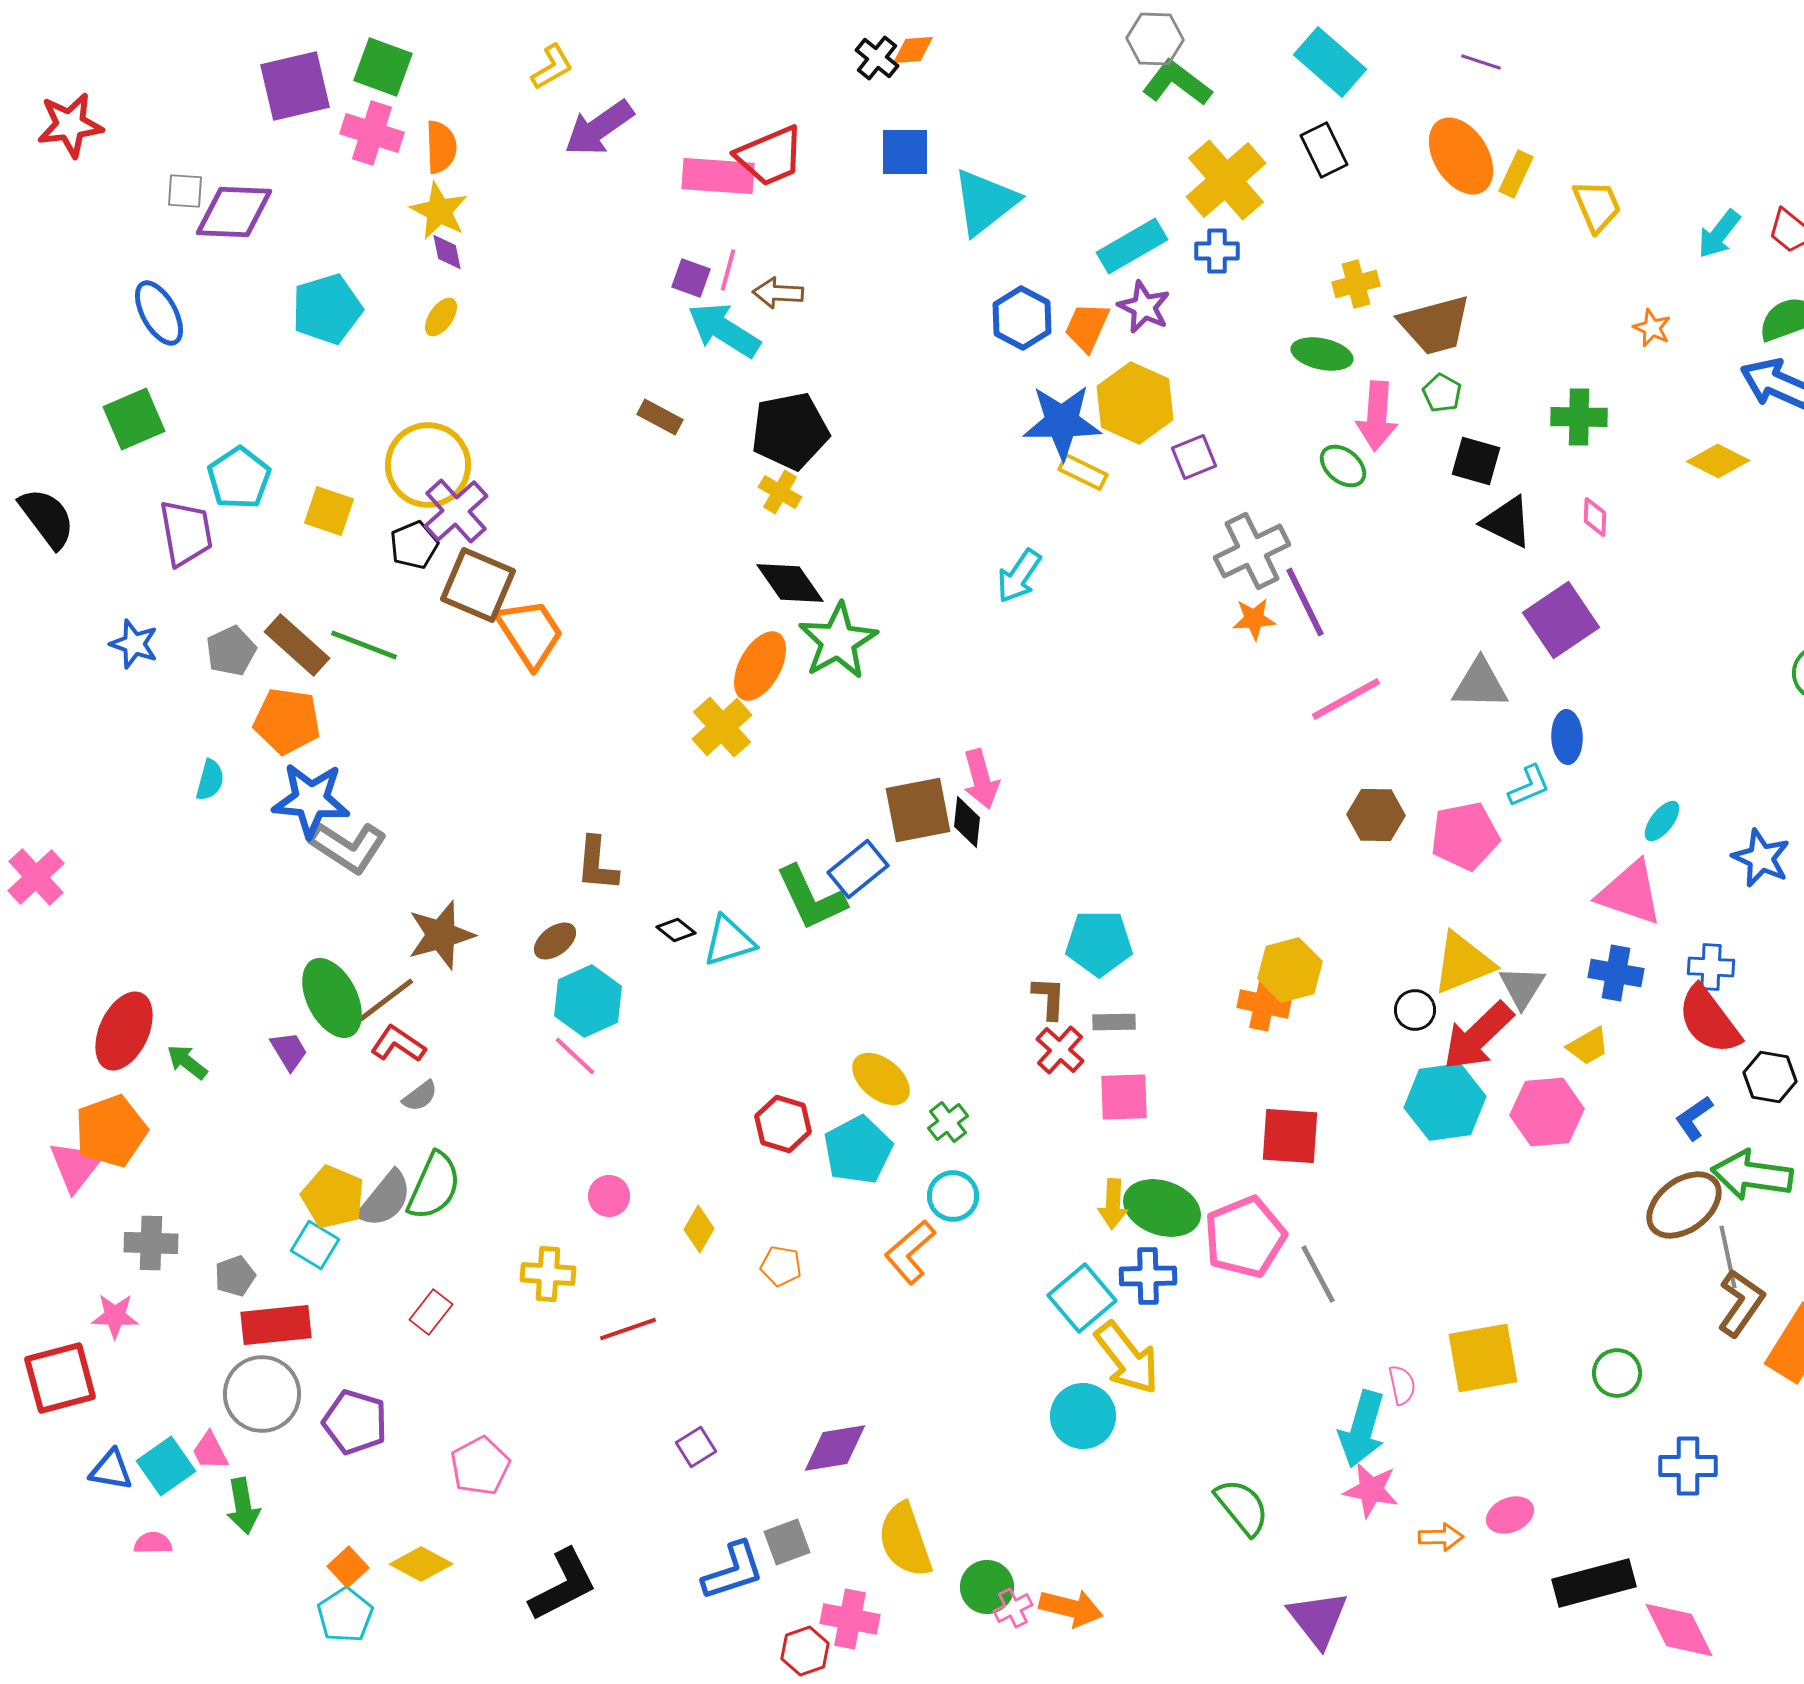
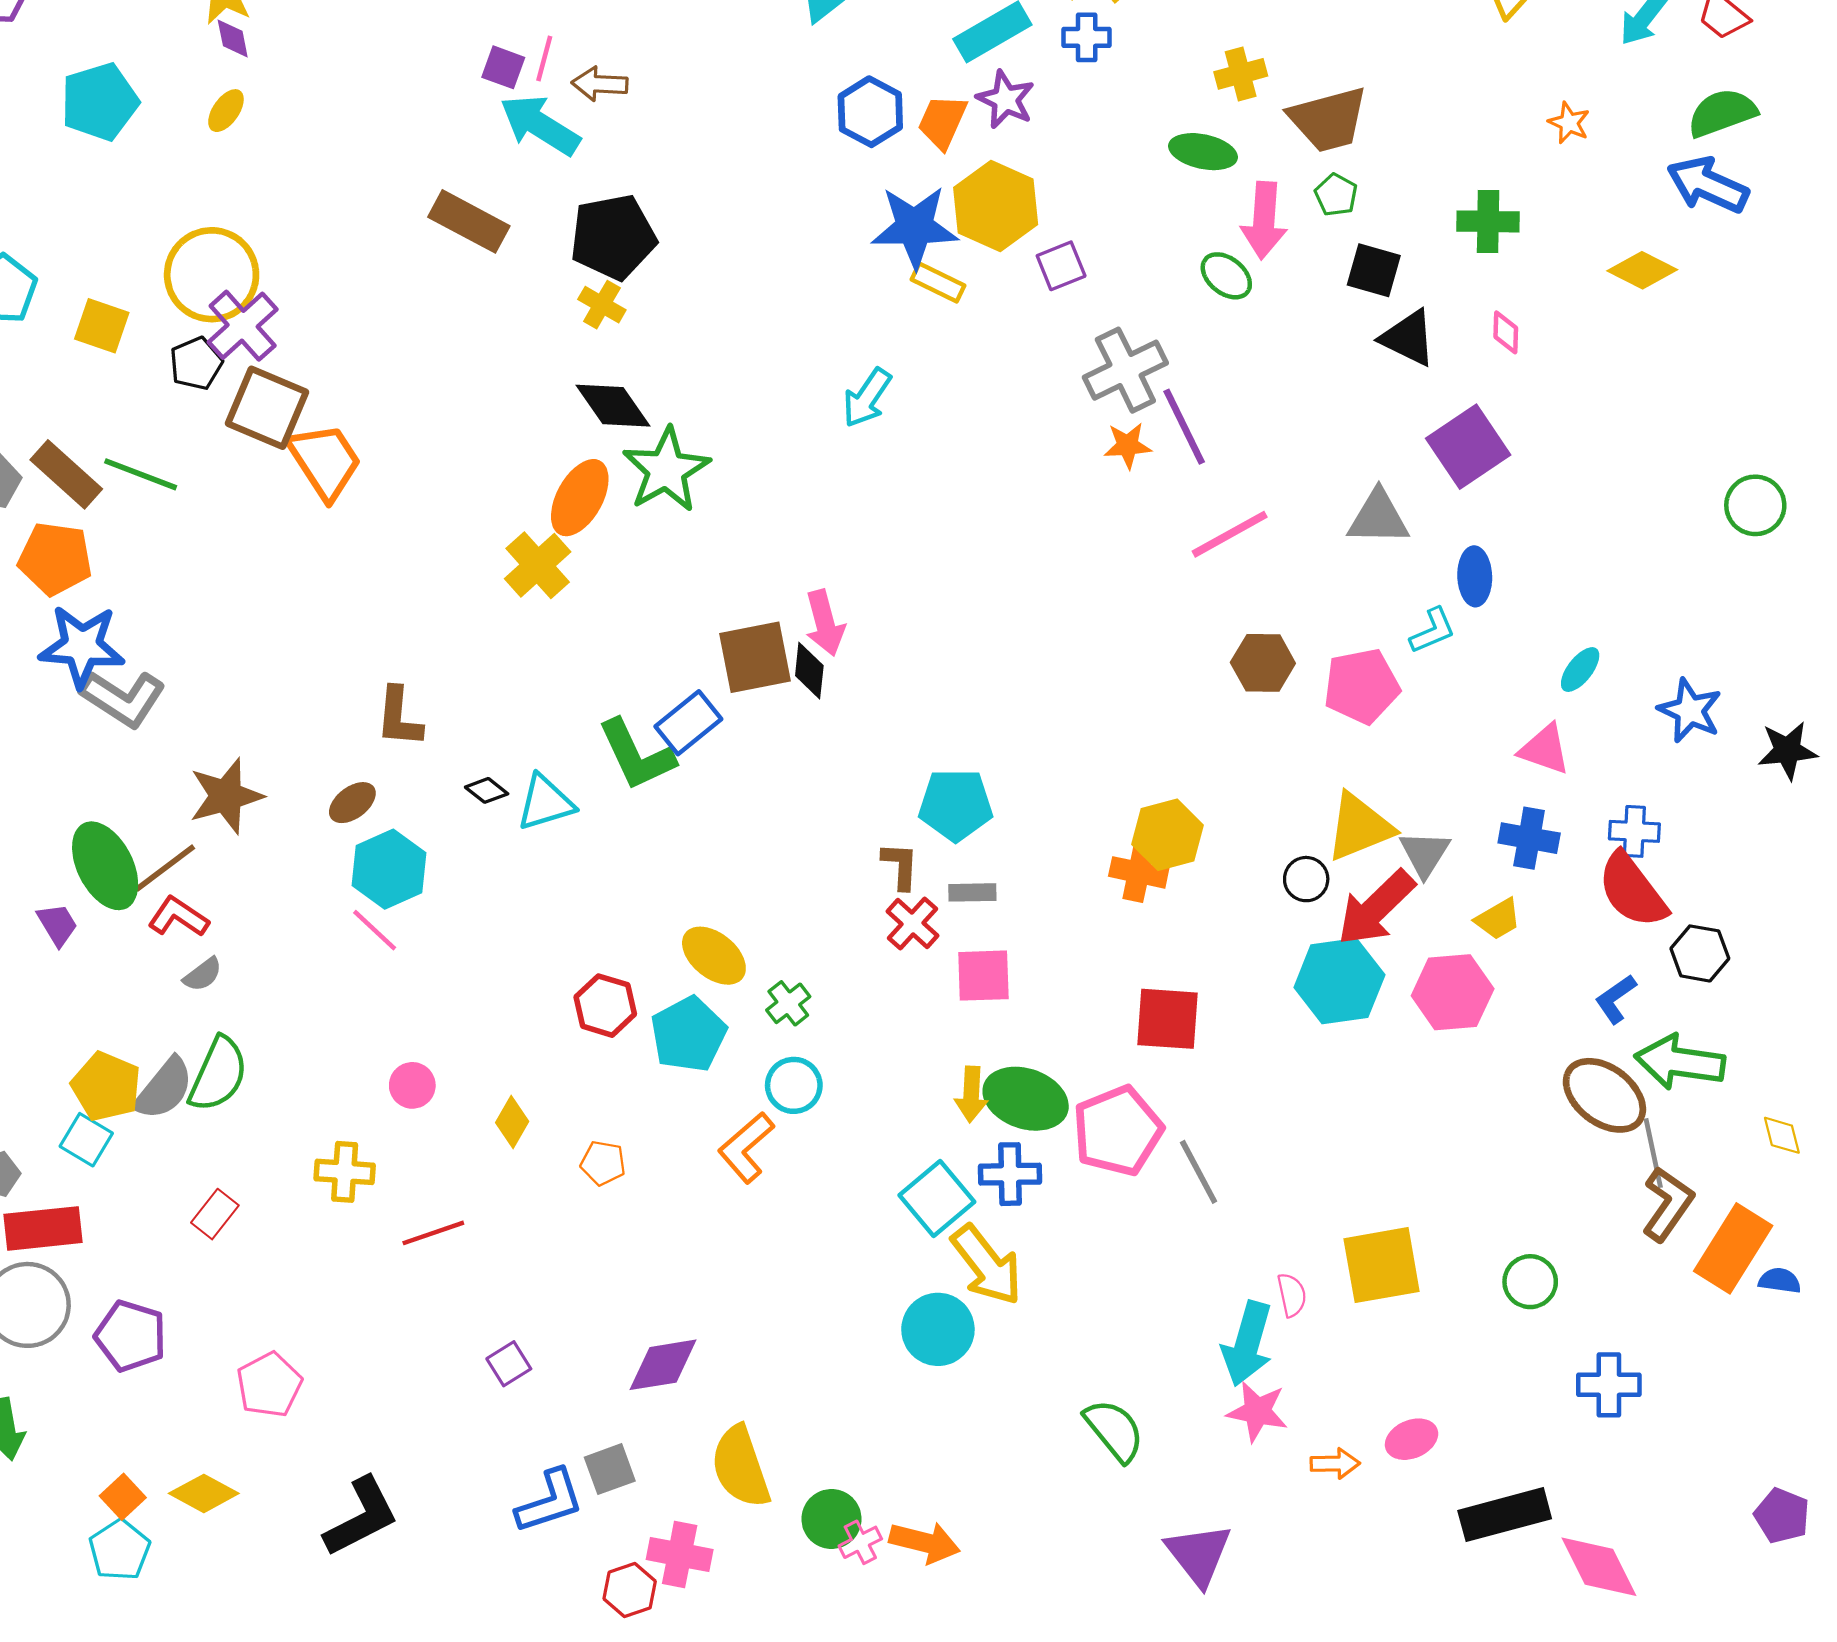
brown rectangle: (660, 417) -> (469, 221), size x1.6
pink triangle: (1630, 893) -> (1545, 749), size x0.7
brown ellipse: (1684, 1205) -> (1604, 1095), turned 74

